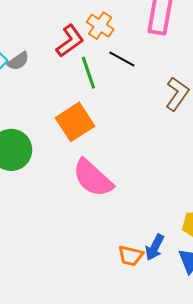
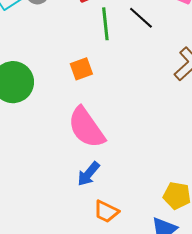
orange square: (75, 122) -> (81, 69), size x0.6
blue arrow: (155, 247) -> (88, 174), moved

